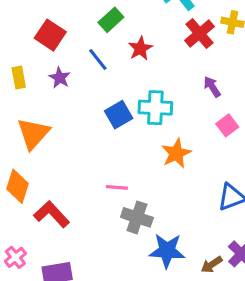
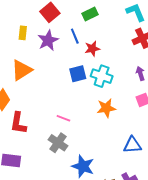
red star: (140, 49) -> (92, 49), moved
purple star: (60, 78) -> (48, 40), size x1.5
red L-shape: (52, 214) -> (18, 123), turned -145
gray cross: (137, 217) -> (58, 143), moved

